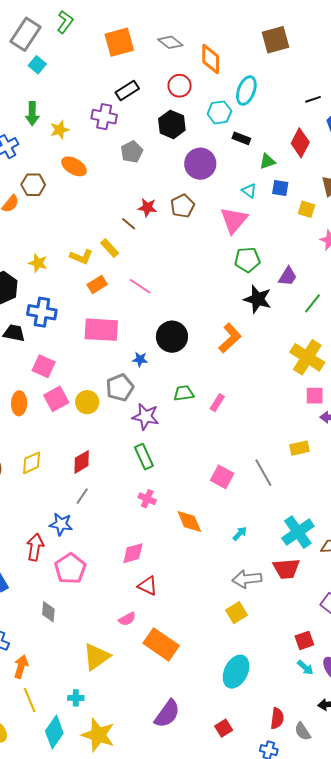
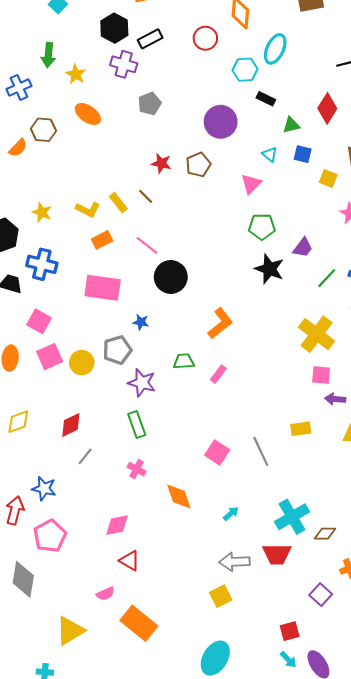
black hexagon: (172, 124) -> (114, 28), moved
yellow star: (60, 130) -> (76, 74), turned -30
pink triangle: (234, 220) -> (251, 184), size x0.7
brown line: (129, 224) -> (146, 196), moved
black circle: (172, 337) -> (171, 277), moved
orange L-shape: (230, 338) -> (220, 323), moved
gray line: (82, 496) -> (85, 456), moved
gray diamond: (48, 612) -> (23, 579), size x1.6

